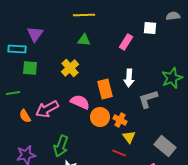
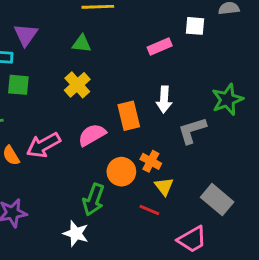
green triangle: (84, 40) -> (82, 44), moved
pink rectangle: (126, 42) -> (160, 47), turned 35
pink semicircle: (80, 102) -> (92, 135), turned -54
orange circle: (100, 117) -> (121, 172), moved
green arrow: (61, 146) -> (93, 200), moved

